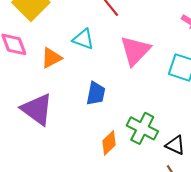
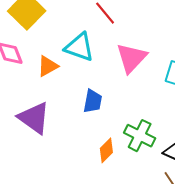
cyan triangle: (83, 39) -> (79, 47), size x1.4

